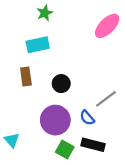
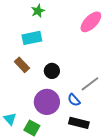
brown rectangle: (26, 77) -> (22, 65), turned -35
green square: (65, 149) -> (32, 128), moved

